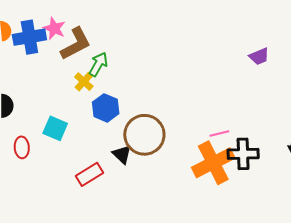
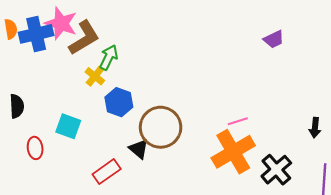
pink star: (54, 28) -> (61, 23), size x1.4
black cross: (243, 154) -> (276, 170), moved, turned -36

